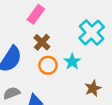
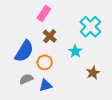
orange circle: (48, 65) -> (45, 62), moved

